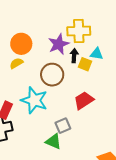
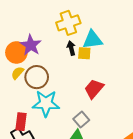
purple star: (59, 44) -> (31, 45), moved
cyan triangle: (97, 54) -> (93, 40), size x1.5
brown circle: (52, 75) -> (37, 77), moved

